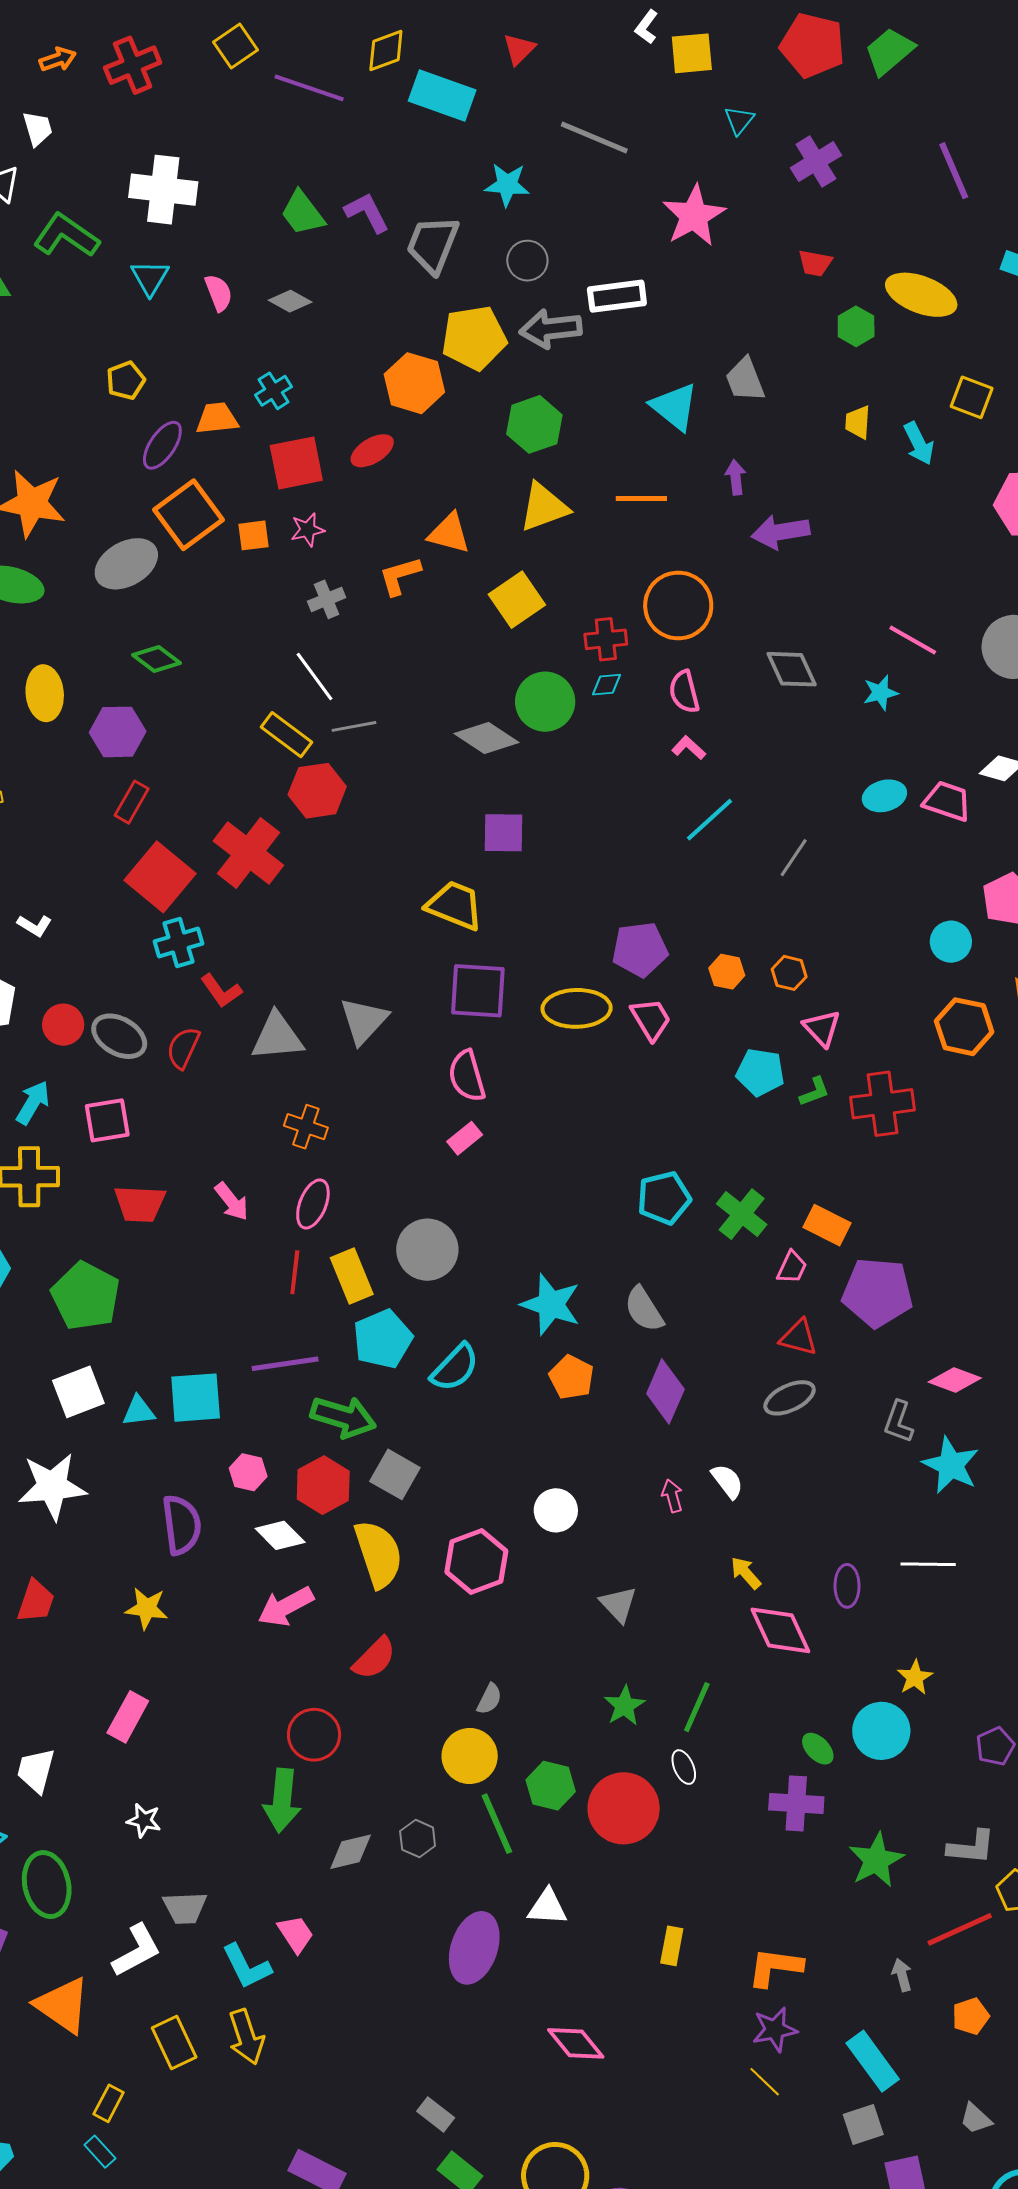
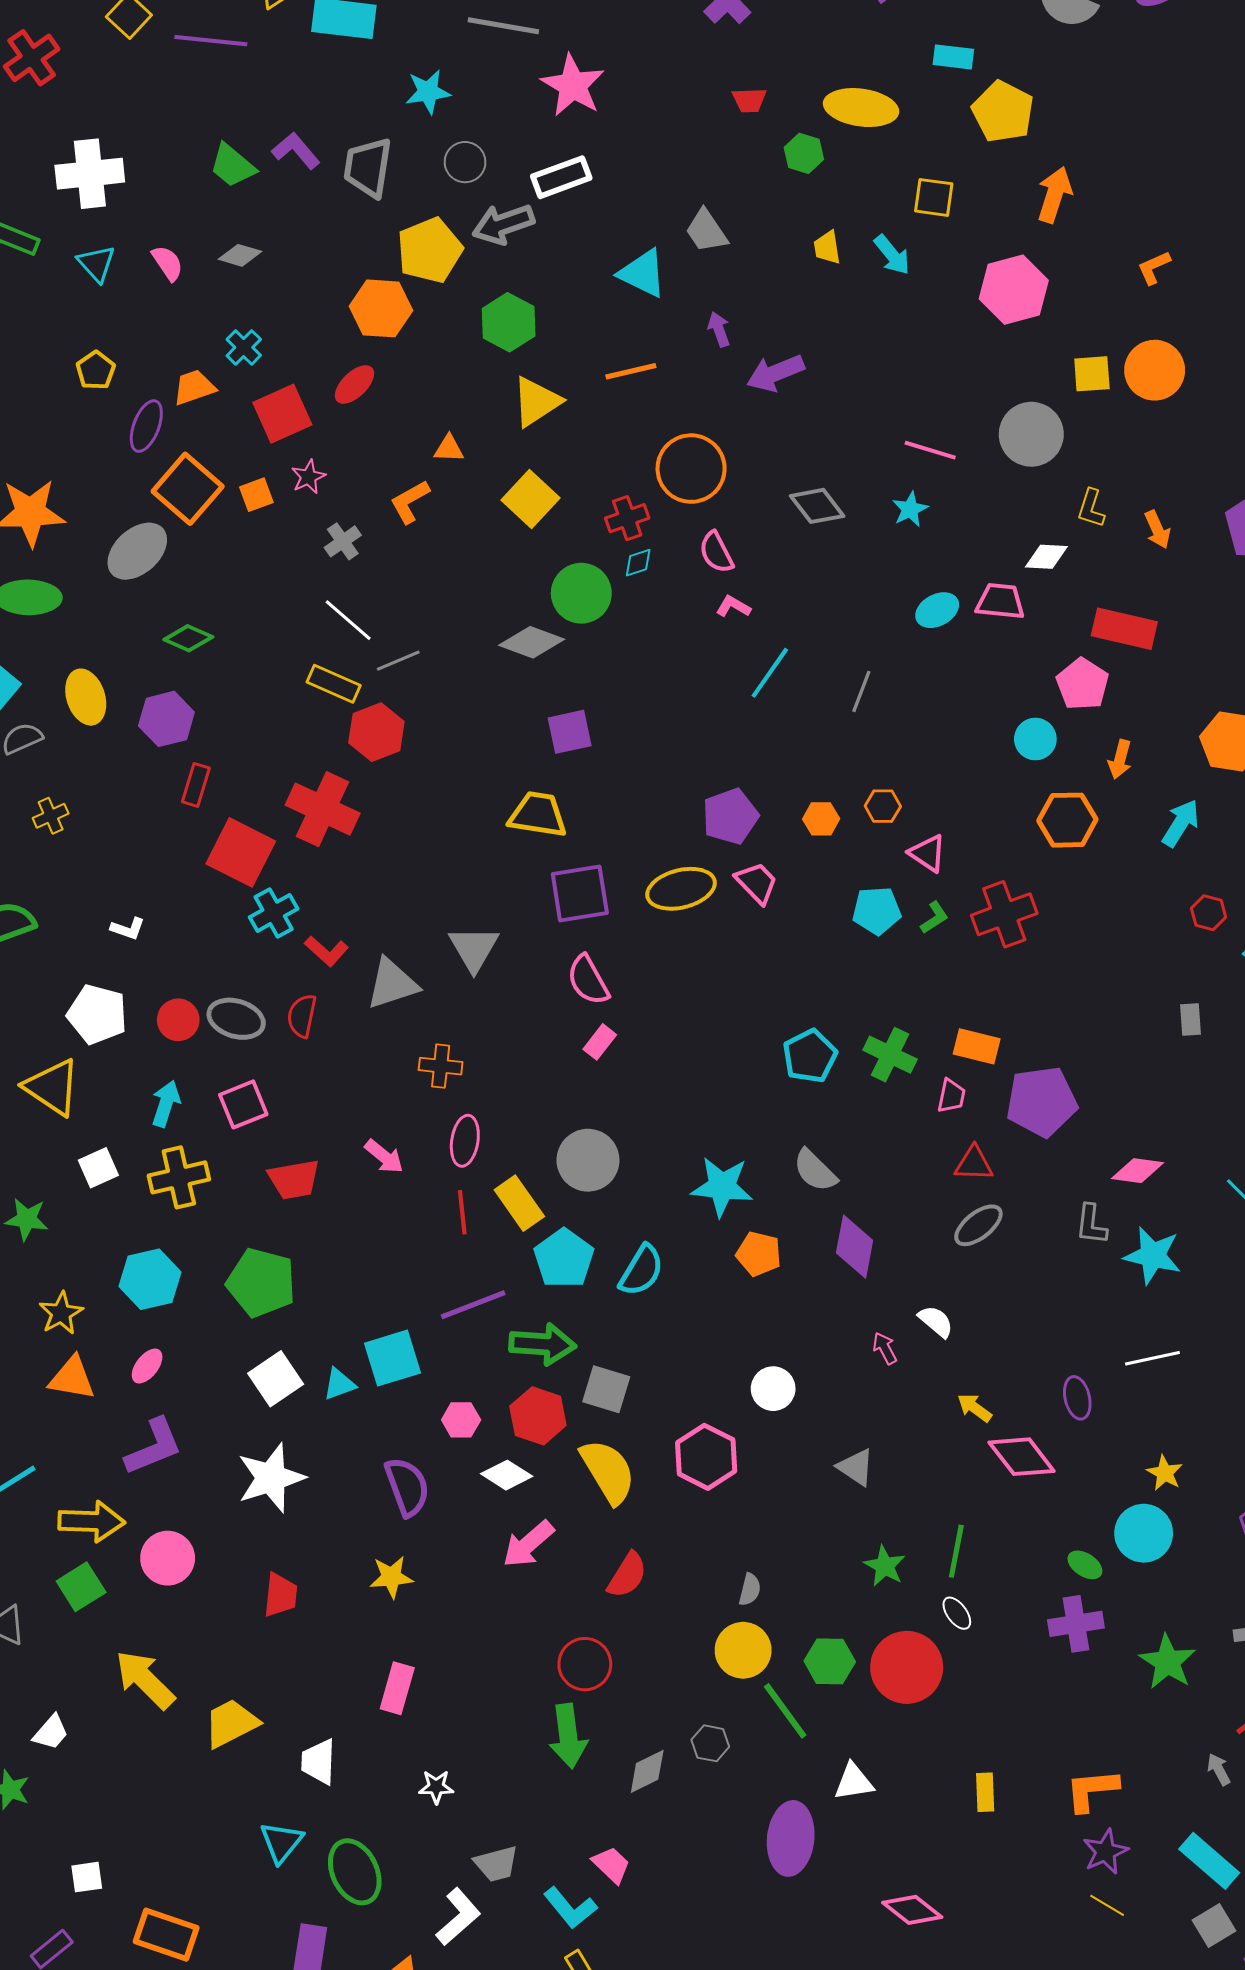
pink star: (694, 216) -> (573, 85), moved
orange triangle: (449, 533) -> (449, 449), size x0.7

